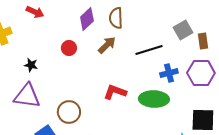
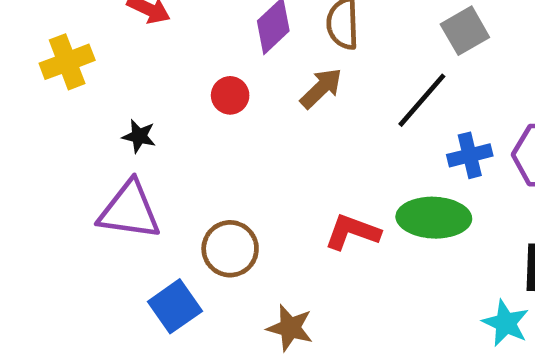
gray square: (183, 30) -> (465, 31), moved
black line: (149, 50) -> (422, 100), turned -32
red L-shape: (115, 92) -> (352, 232), moved

